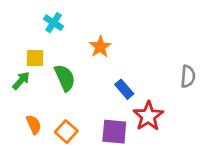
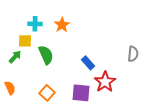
cyan cross: (53, 23) -> (35, 24), moved, turned -32
orange star: (100, 47) -> (62, 25), moved
orange semicircle: (34, 125) -> (10, 88), moved

